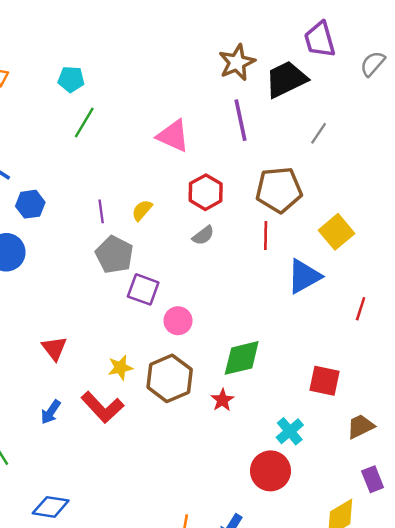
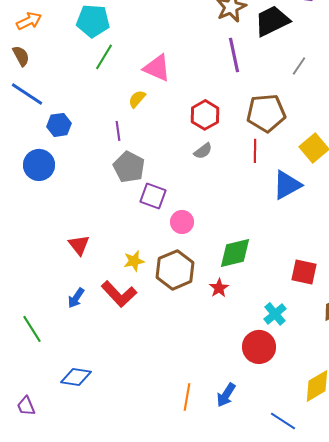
cyan pentagon: (71, 79) -> (93, 21), size x1.5
pink triangle: (173, 136) -> (157, 68), moved
yellow semicircle: (142, 210) -> (137, 99), moved

